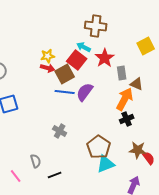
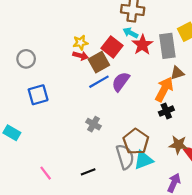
cyan arrow: (84, 47) -> (130, 33), moved
gray rectangle: (122, 73) -> (167, 46), moved, size x1.6
brown triangle: (137, 84) -> (177, 73), turned -40
blue line: (65, 92) -> (99, 82), turned -36
gray semicircle: (36, 161) -> (125, 157), moved, size x1.6

